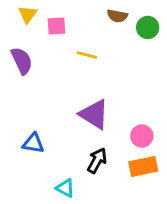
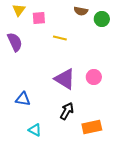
pink circle: (142, 136) -> (94, 77), moved
orange rectangle: (143, 166) -> (92, 127), moved
cyan triangle: (65, 188) -> (35, 130), moved

